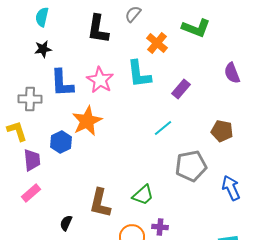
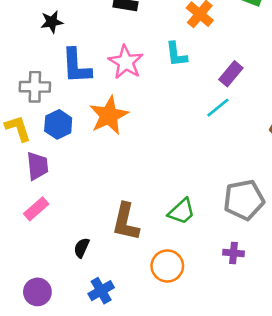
cyan L-shape: (139, 74) -> (176, 54), size x0.7
cyan line: (163, 128) -> (218, 108), moved
blue hexagon: (61, 142) -> (58, 124), moved
gray pentagon: (191, 166) -> (244, 200), moved
purple cross: (160, 227) -> (233, 253), moved

